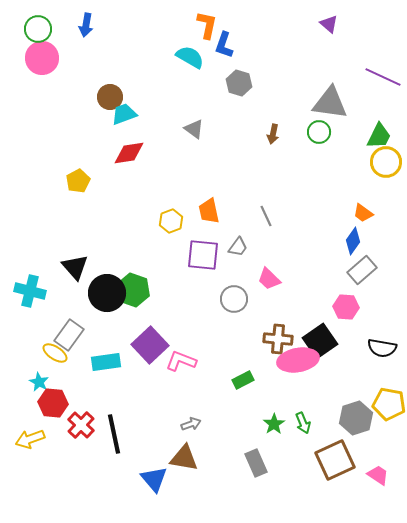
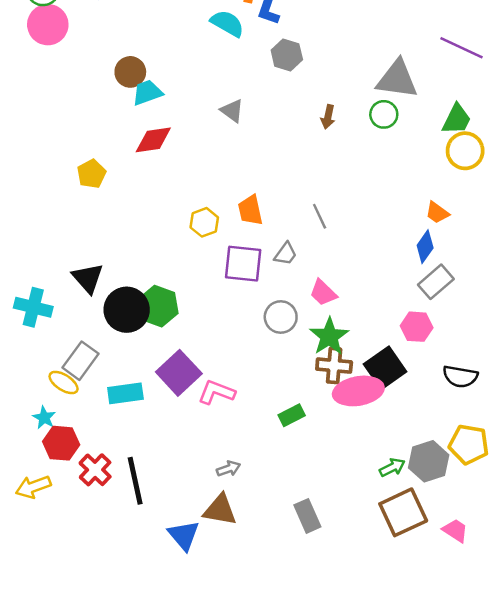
green arrow: (303, 423) -> (392, 467), moved, turned -95
green star: (274, 424) -> (329, 336), moved, size x1.5

